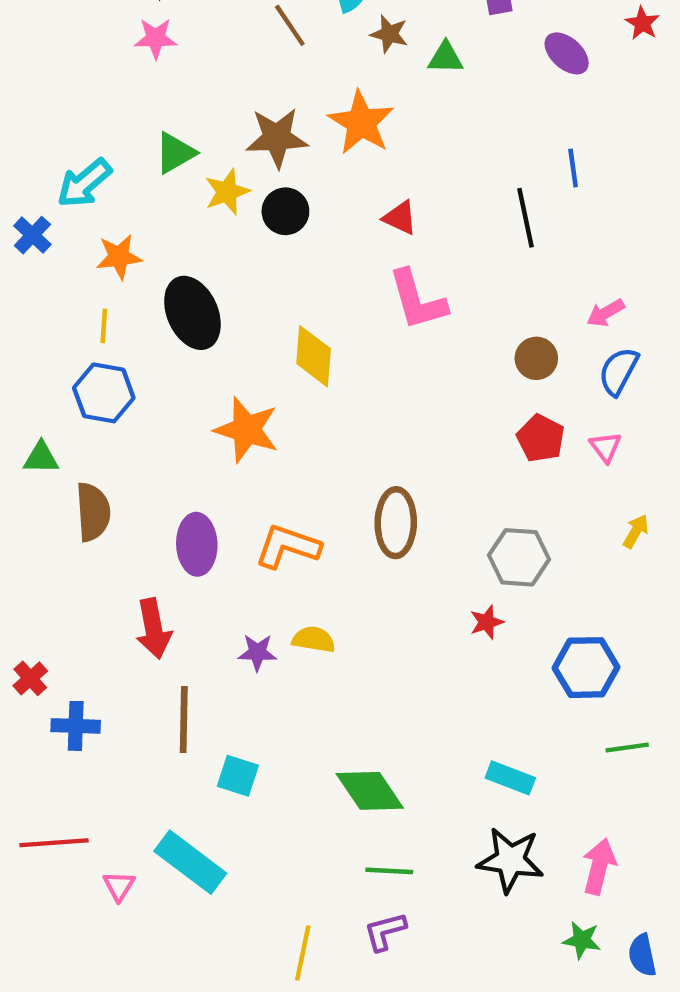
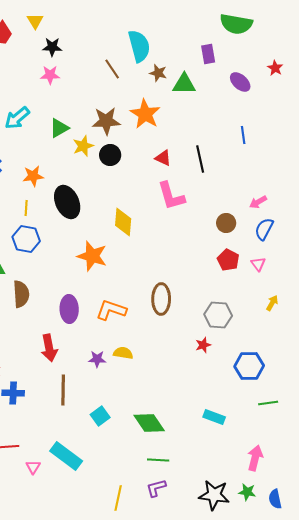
green triangle: (445, 58) -> (184, 84), size x1.4
cyan arrow: (84, 183) -> (17, 118), moved
black line: (526, 218) -> (200, 159), moved
cyan square: (238, 776) -> (100, 416), moved, turned 36
black star: (510, 860) -> (214, 495), moved

